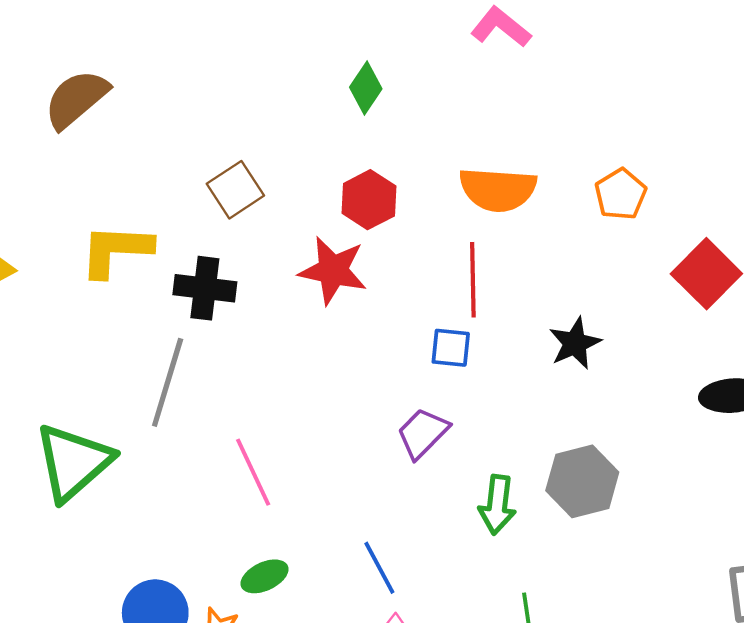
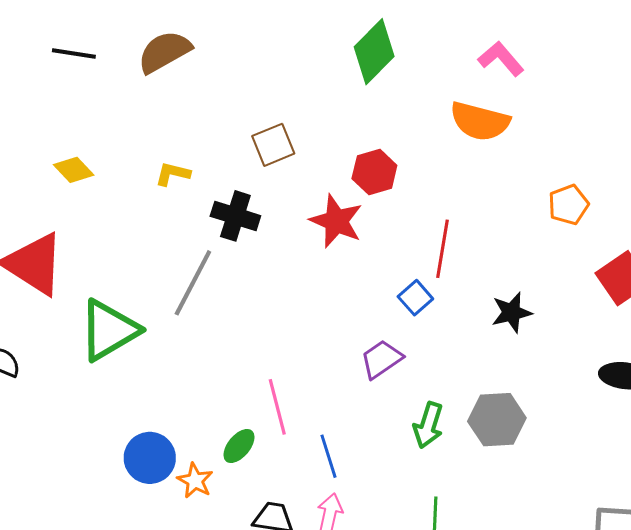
green diamond: (366, 88) -> (374, 52), moved, size x1.6
orange semicircle: (498, 189) -> (480, 121), moved
yellow L-shape: (116, 250) -> (173, 174), size x0.6
blue square: (451, 348) -> (415, 298), turned 32
pink line: (253, 472) -> (277, 407), moved
green ellipse: (265, 576) -> (239, 446), turned -36

